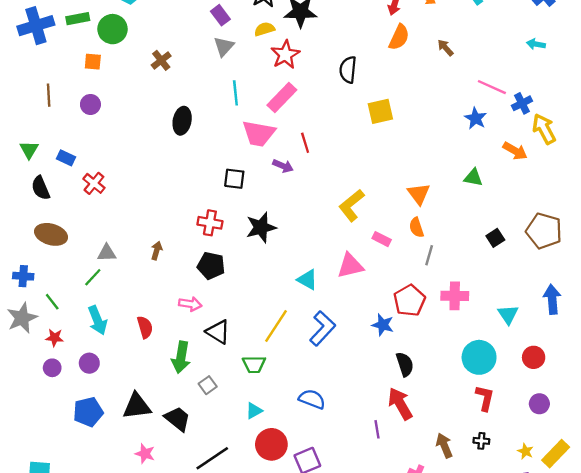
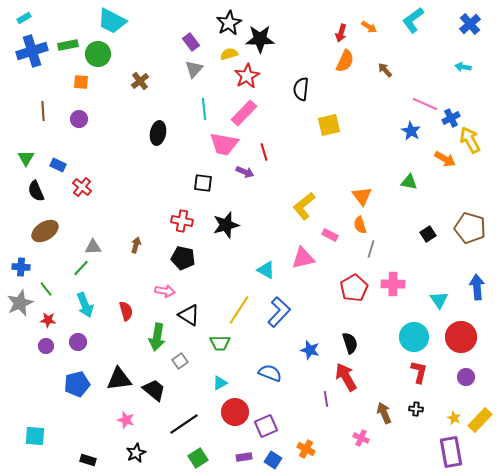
brown ellipse: (51, 234) -> (45, 231), turned -48
blue star: (383, 325) -> (310, 350), moved
red circle: (534, 357) -> (461, 337), size x1.6

